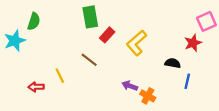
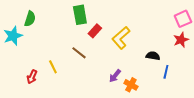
red star: (193, 43) -> (181, 40), moved
purple arrow: (130, 86) -> (115, 76), turned -72
red arrow: (36, 87) -> (32, 77), turned -64

